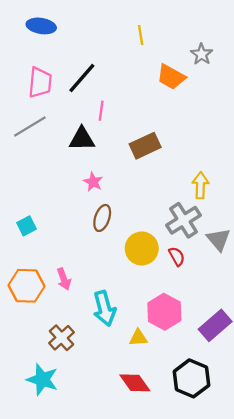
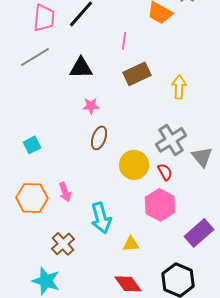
pink line: (101, 111) -> (124, 41), moved
pink star: (93, 182) -> (91, 106), turned -30
yellow arrow: (200, 185) -> (179, 87), moved
pink hexagon: (164, 312) -> (160, 205), moved

